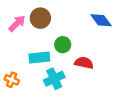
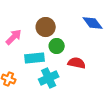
brown circle: (40, 18) -> (46, 27), moved
pink arrow: (17, 23) -> (14, 37), moved

